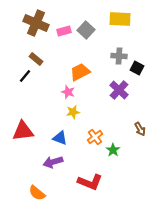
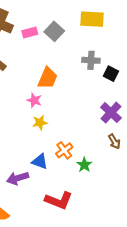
orange trapezoid: (80, 72) -> (48, 78), turned 140
purple cross: (119, 90) -> (111, 113), moved
blue triangle: (60, 138) -> (40, 161), moved

